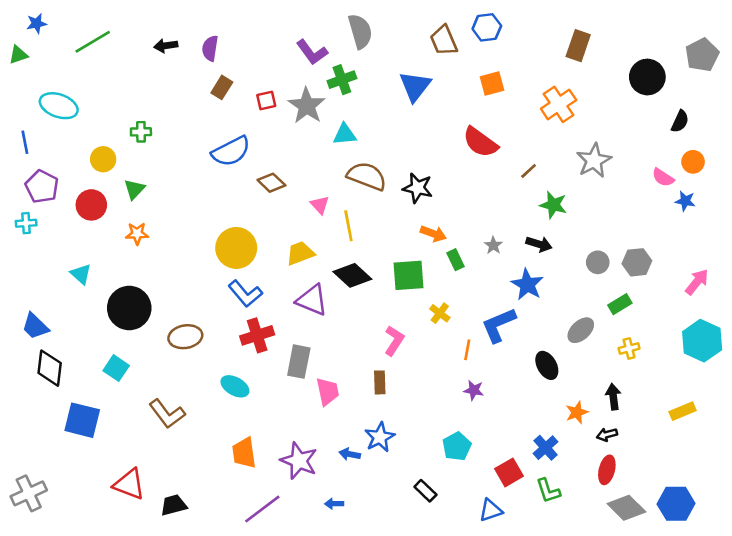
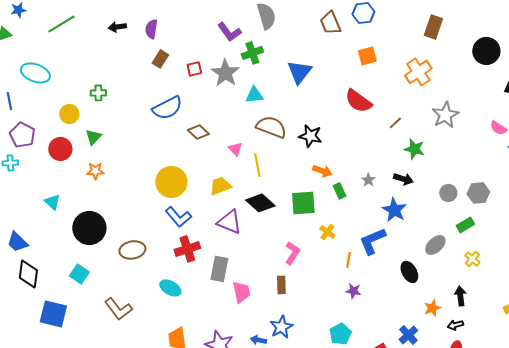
blue triangle: (415, 86) -> (299, 72), moved
yellow cross: (629, 348) -> (472, 259), turned -35

